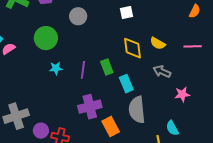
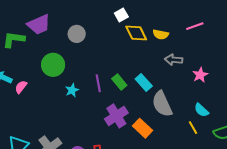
yellow diamond: (132, 48) -> (136, 33), moved
green rectangle: (107, 67) -> (119, 82), moved

